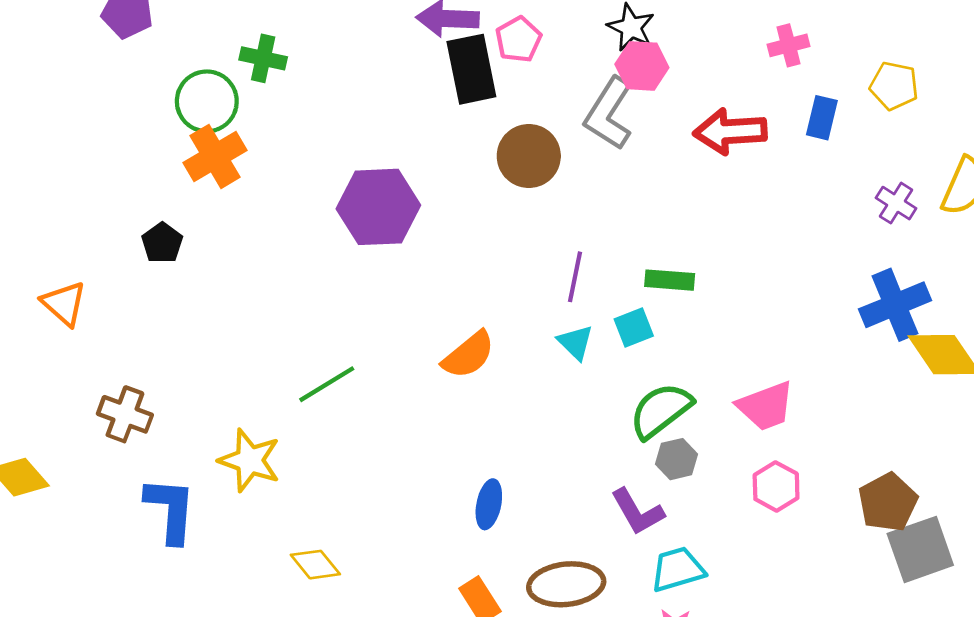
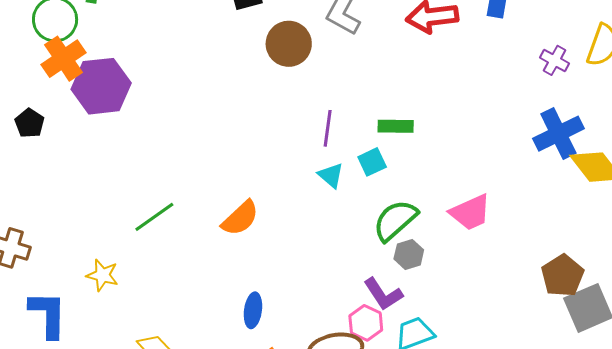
purple hexagon: (378, 207) -> (101, 86), moved
orange semicircle: (469, 355) -> (240, 218), moved
yellow star: (250, 460) -> (102, 275), size x0.7
pink hexagon: (776, 486) -> (366, 323), moved
blue ellipse: (489, 504) -> (253, 310), moved

